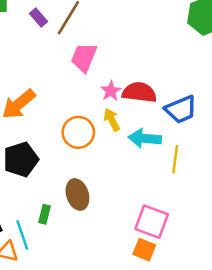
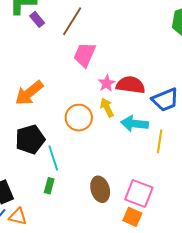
purple rectangle: (38, 17) -> (37, 19), moved
brown ellipse: (77, 194) -> (100, 189), moved
cyan line: (22, 235) -> (53, 158), moved

